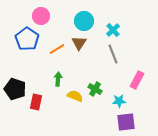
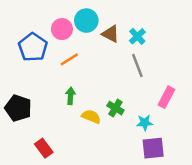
pink circle: (41, 16) -> (62, 29), moved
cyan circle: (84, 21) -> (86, 21), moved
brown triangle: (79, 43) -> (111, 34), moved, turned -35
red rectangle: (36, 102) -> (44, 148), moved, turned -49

